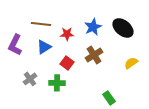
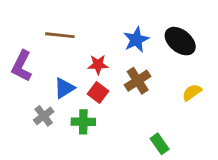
red star: (67, 34) -> (98, 65), moved
blue triangle: (44, 47) -> (64, 88), moved

